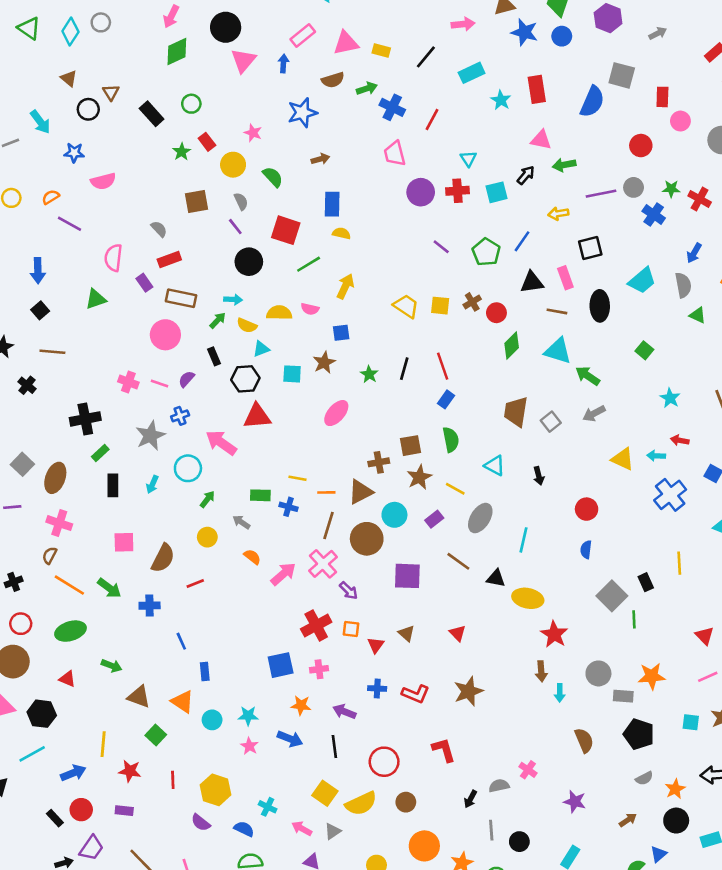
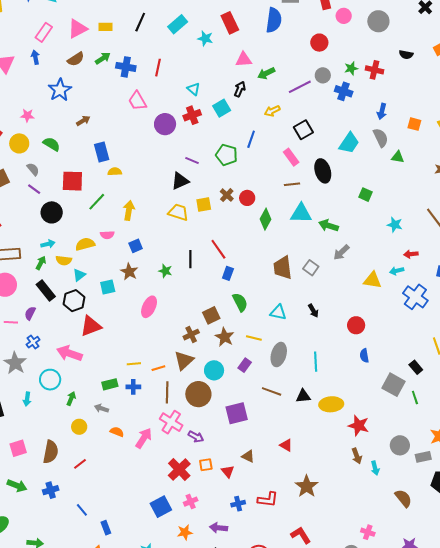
black triangle: (532, 282) -> (180, 181), moved
black rectangle: (214, 356) -> (46, 291), size x1.5

